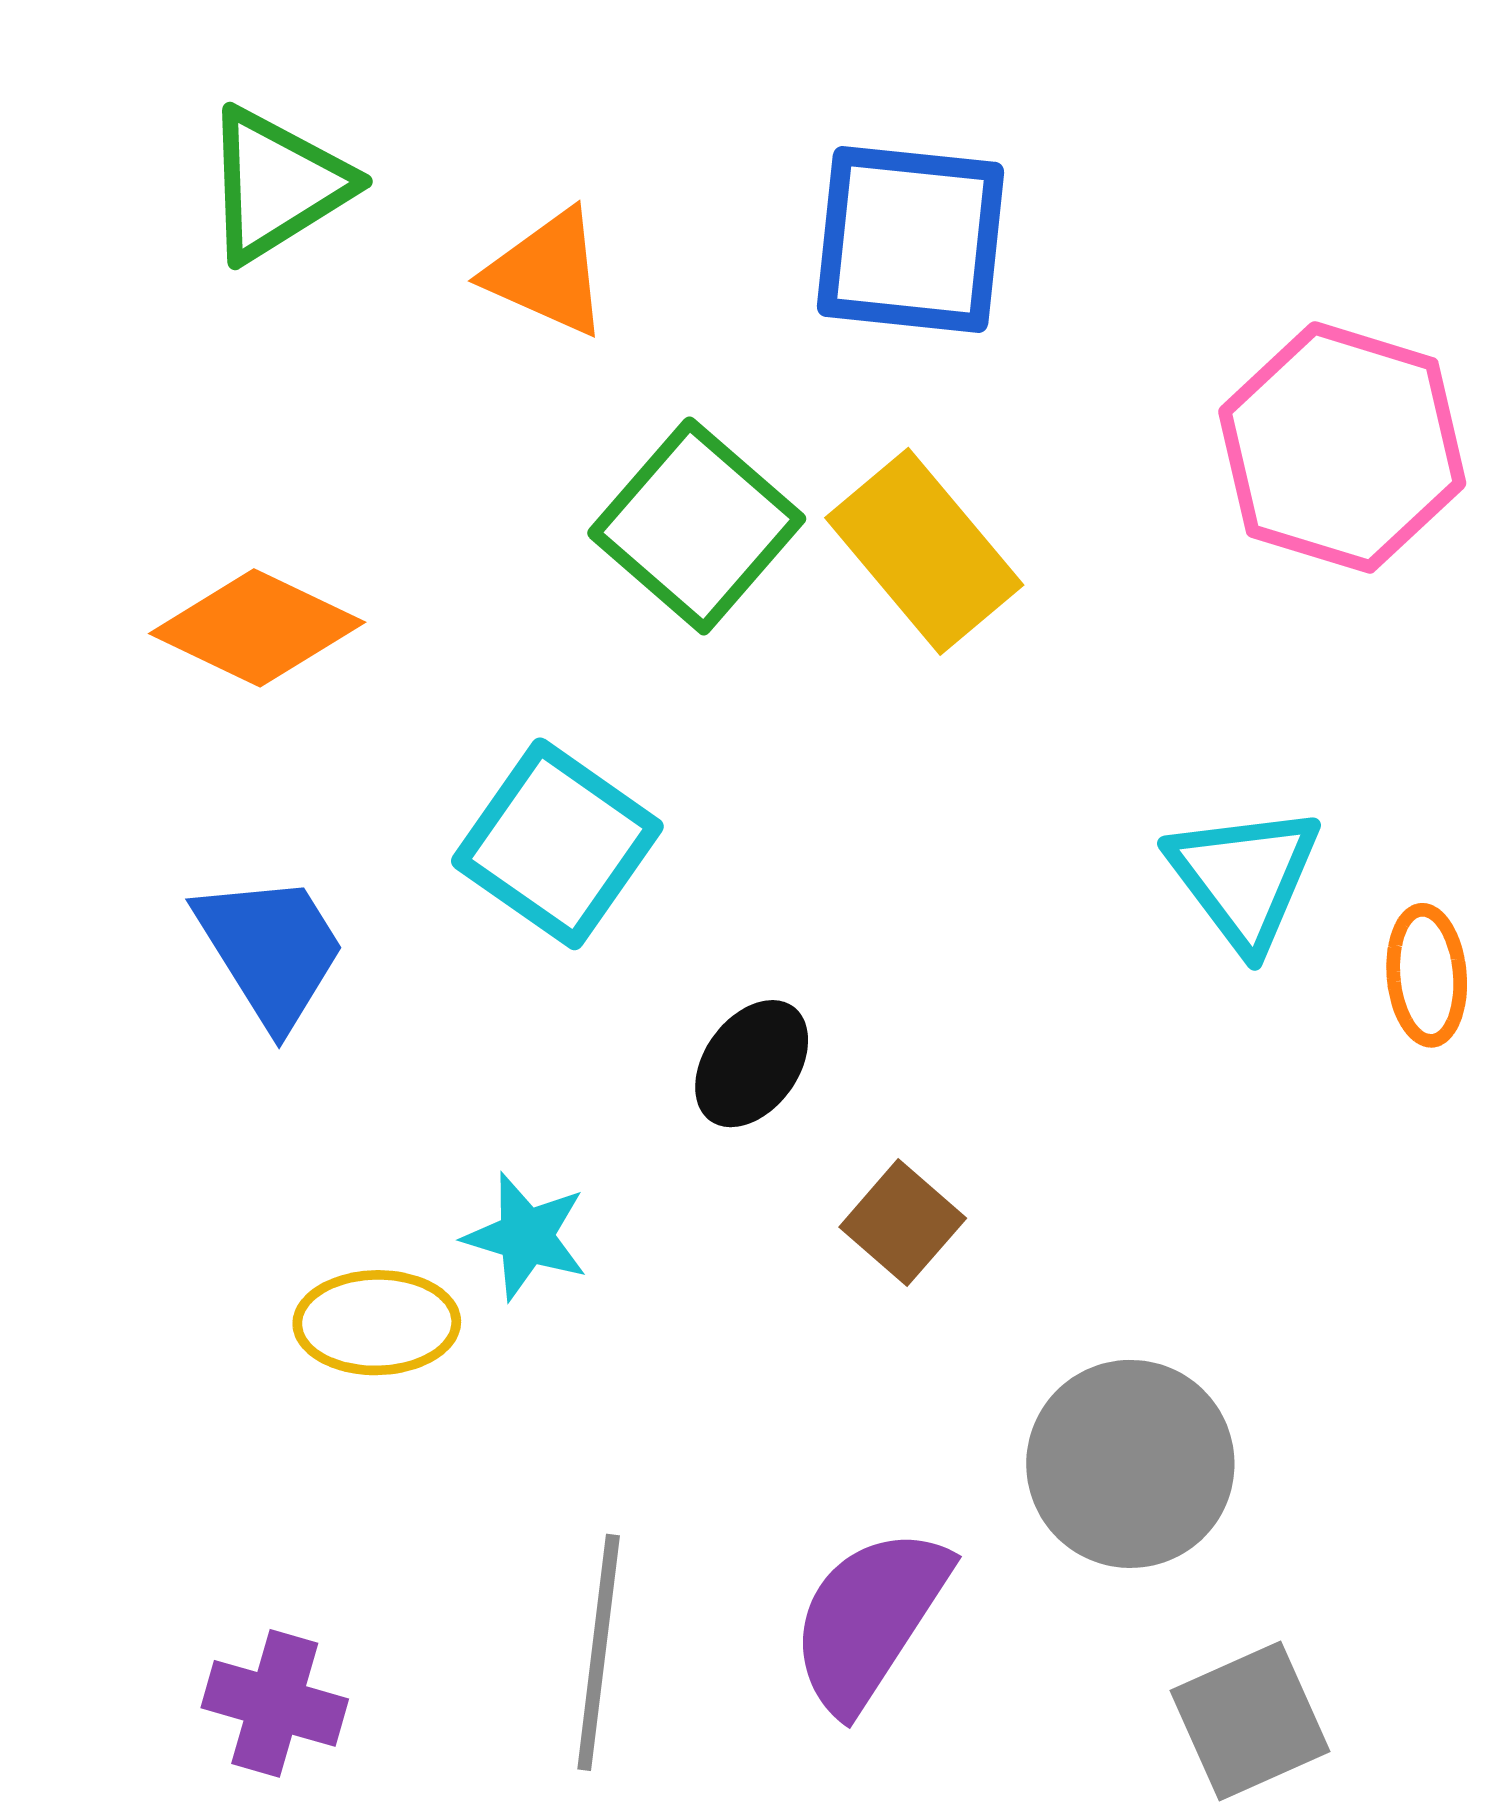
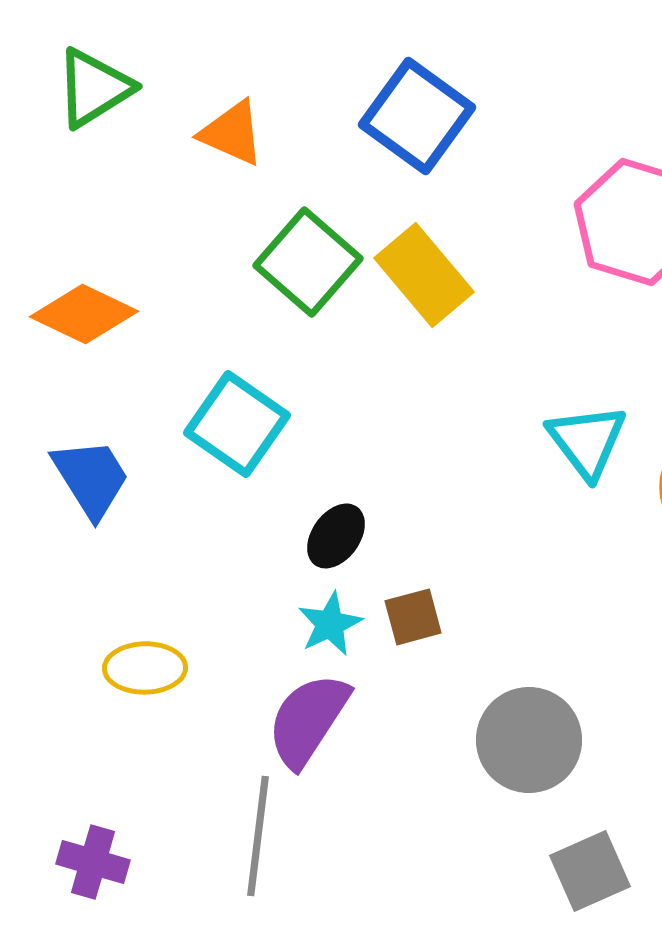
blue square: (911, 239) -> (417, 116), turned 30
brown square: (903, 1223) -> (413, 617), turned 34
cyan star: (526, 1236) -> (330, 624), moved, turned 30
purple semicircle: (869, 1619) -> (308, 720), moved

